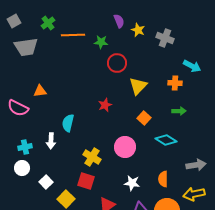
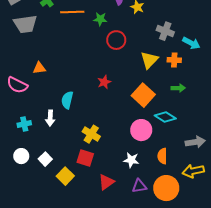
gray cross: (165, 38) -> (165, 31), moved
yellow triangle: (138, 86) -> (149, 60), moved
orange square: (144, 118) -> (143, 95), size x1.6
pink circle: (125, 147) -> (141, 130), moved
white circle: (22, 168) -> (21, 156), moved

